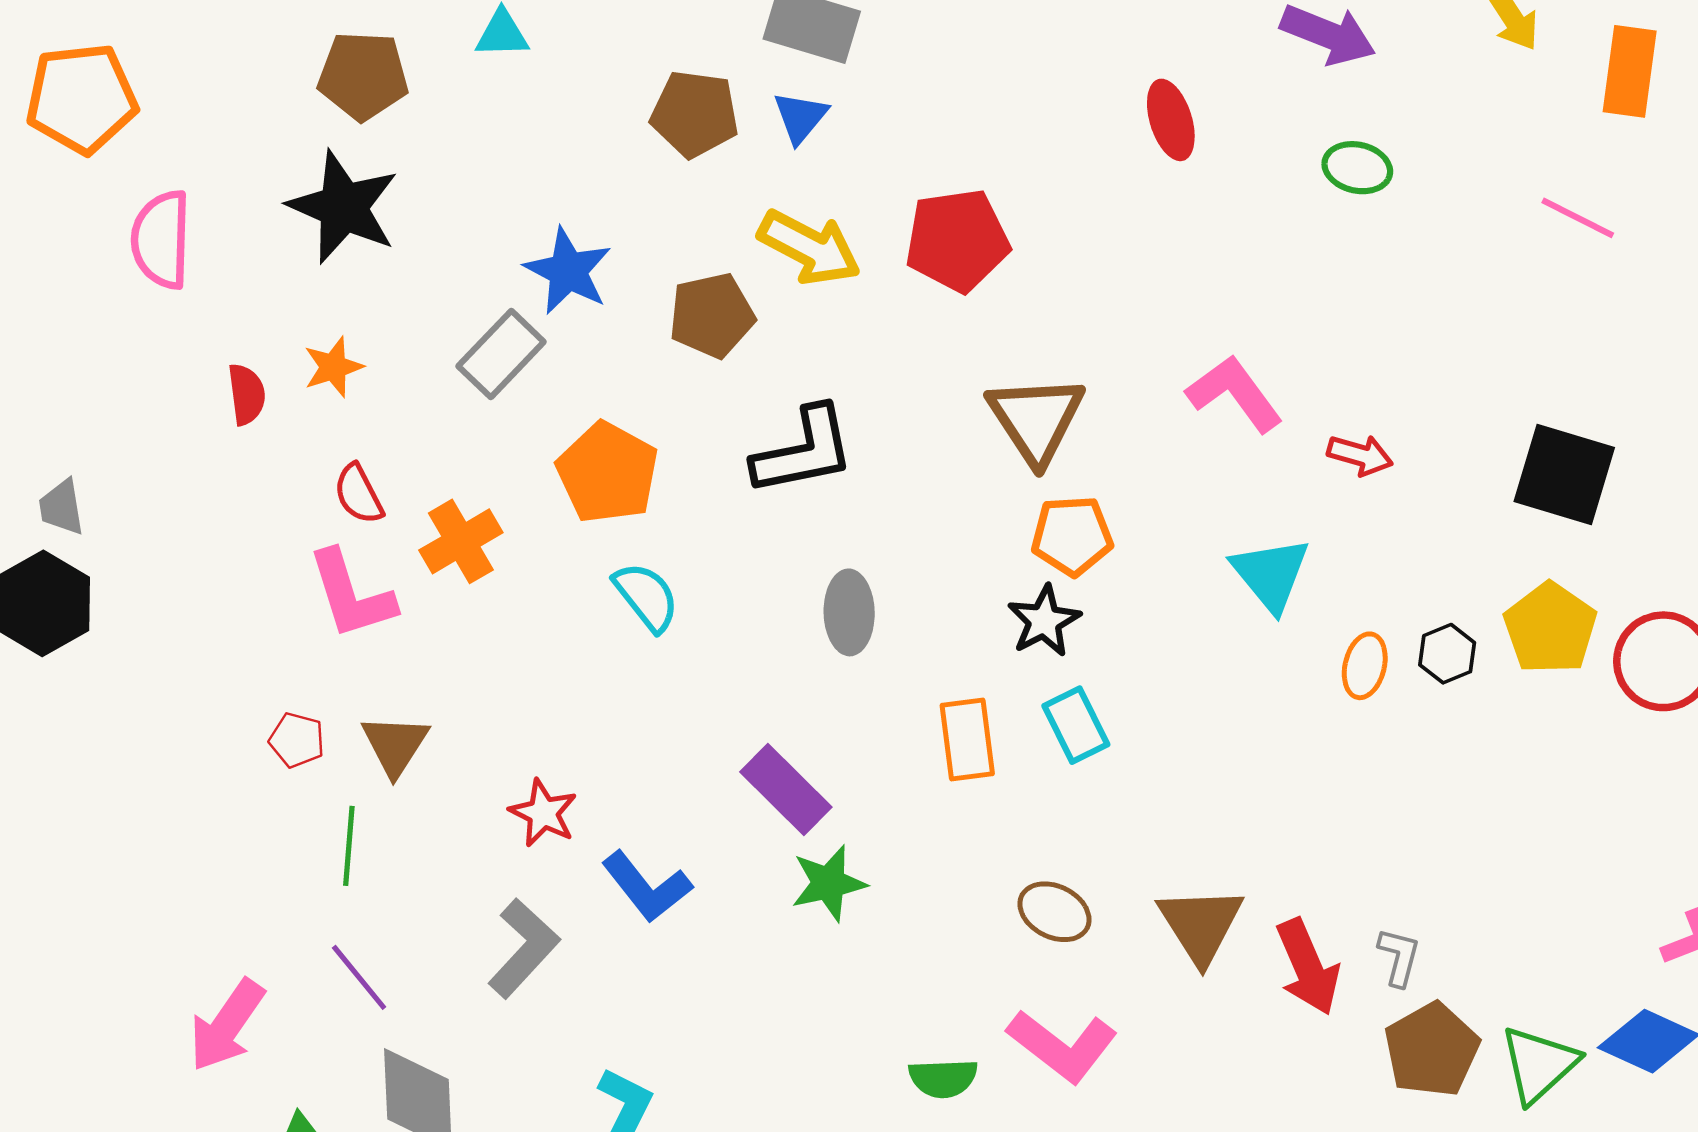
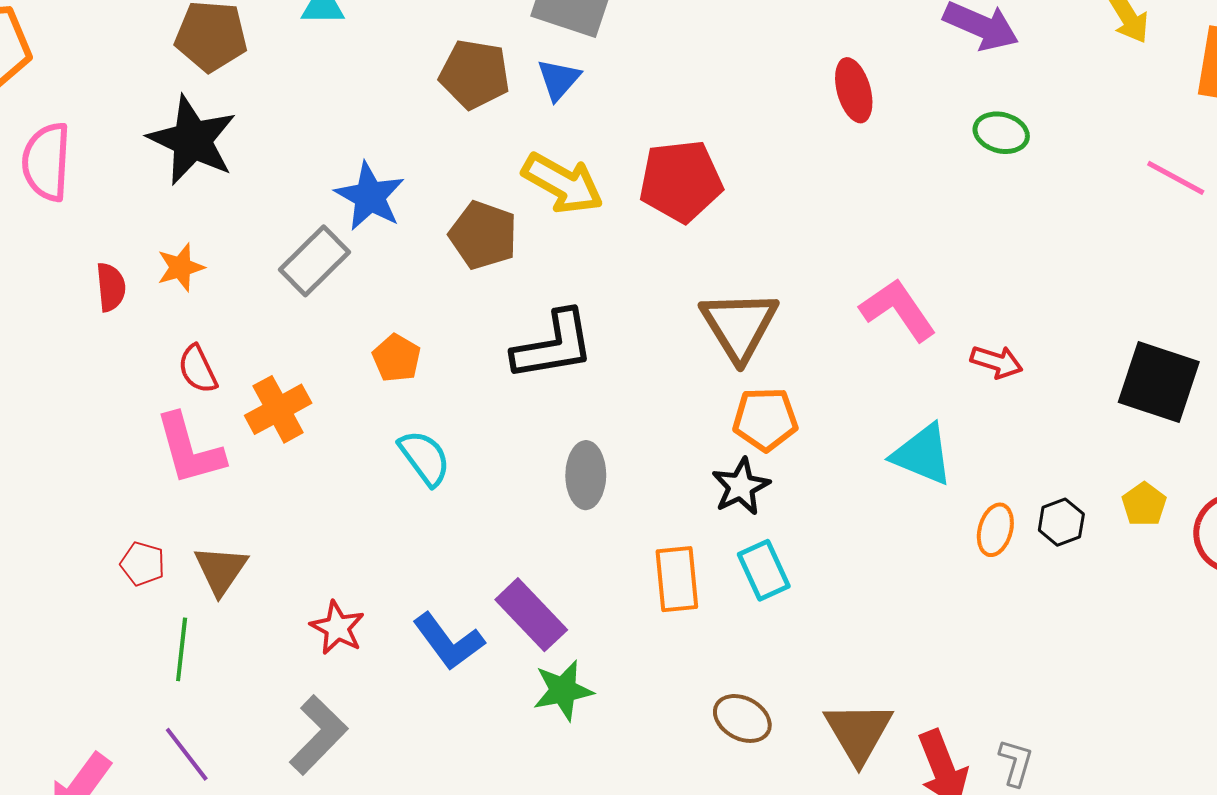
brown pentagon: (712, 315) -> (483, 235), turned 30
orange pentagon: (608, 473) -> (397, 358), size x0.6
cyan triangle: (1271, 574) -> (923, 455), turned -30
yellow pentagon: (1550, 628) -> (1144, 504), size x0.6
blue L-shape: (647, 887) -> (448, 642), moved

